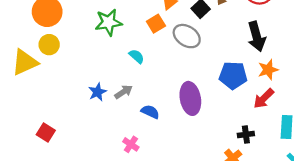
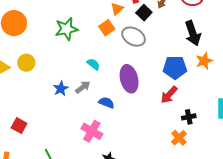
yellow circle: (49, 45) -> (26, 63), moved
cyan semicircle: (137, 56) -> (93, 64), moved
purple ellipse: (190, 98) -> (129, 79), moved
red arrow: (264, 98) -> (169, 95), moved
pink cross: (131, 144) -> (92, 131), size x1.5

